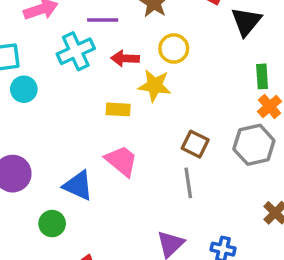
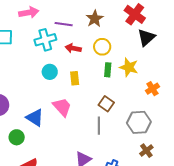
green rectangle: (262, 76) -> (108, 70), moved
yellow star: (155, 86) -> (129, 67), moved
cyan circle: (24, 89) -> (50, 72), moved
yellow rectangle: (118, 109) -> (75, 78), moved, turned 72
gray hexagon: (254, 145) -> (139, 122), moved

